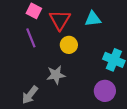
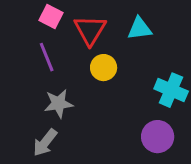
gray star: (56, 75) -> (59, 104), moved

